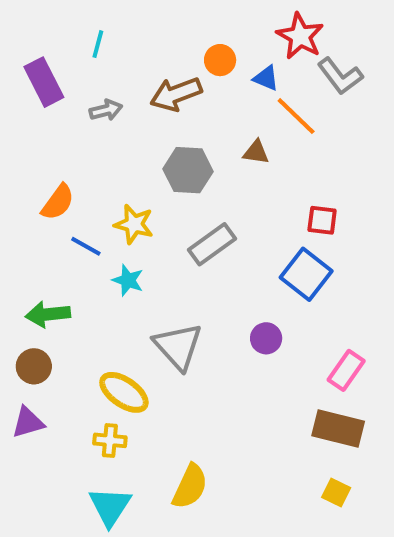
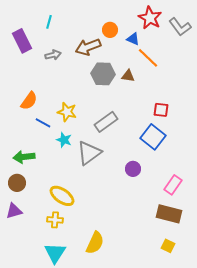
gray L-shape: (340, 76) -> (180, 27), moved
gray hexagon: (188, 170) -> (103, 74), moved
gray triangle: (178, 346) -> (89, 153), moved, turned 36

